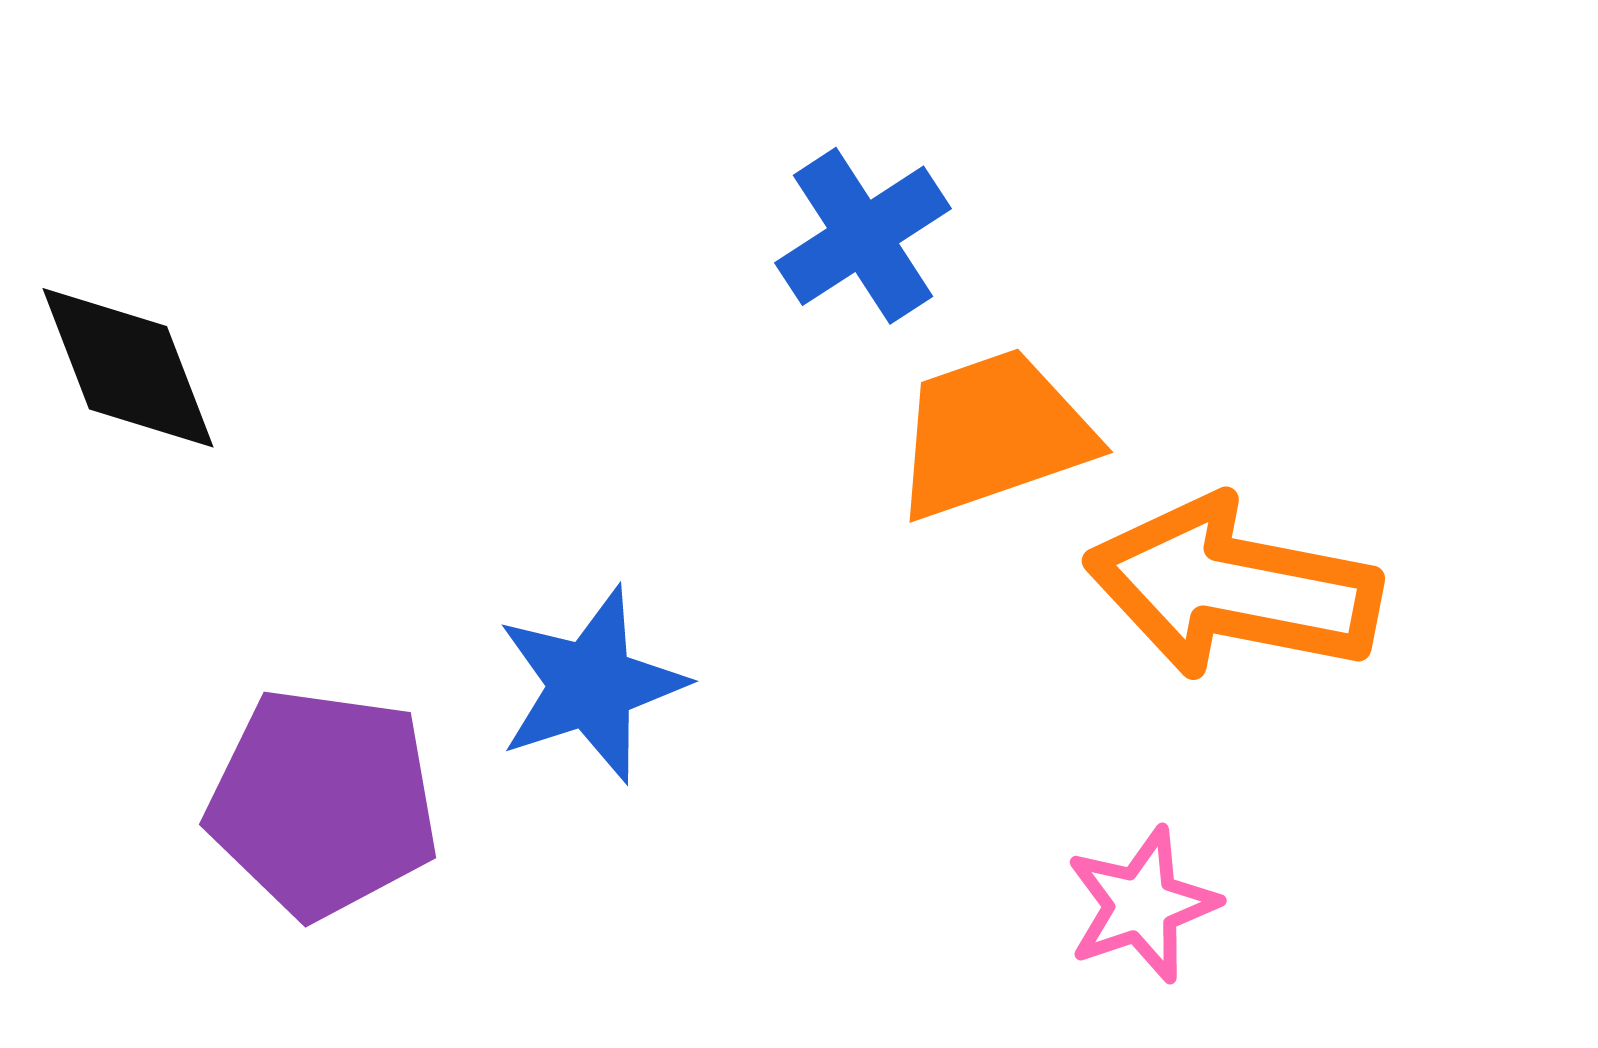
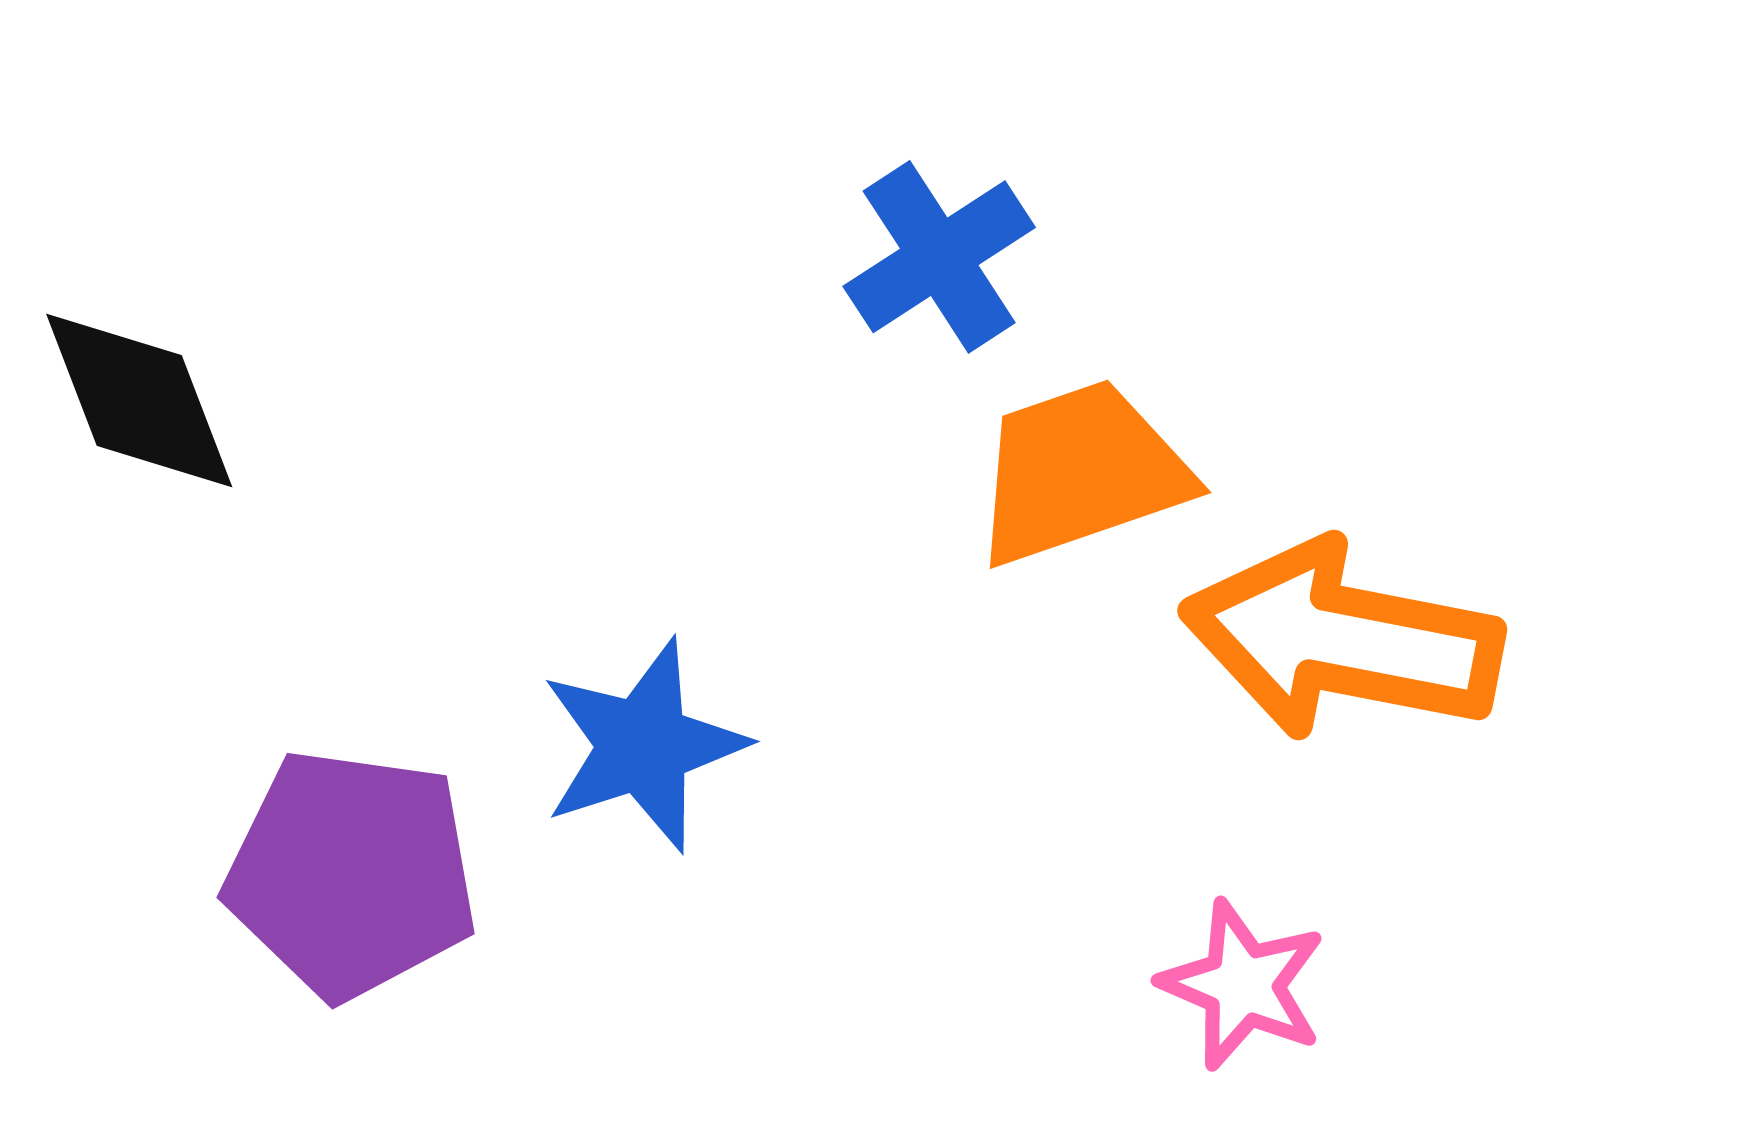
pink star: (1142, 905) -> (1243, 985), turned -30

